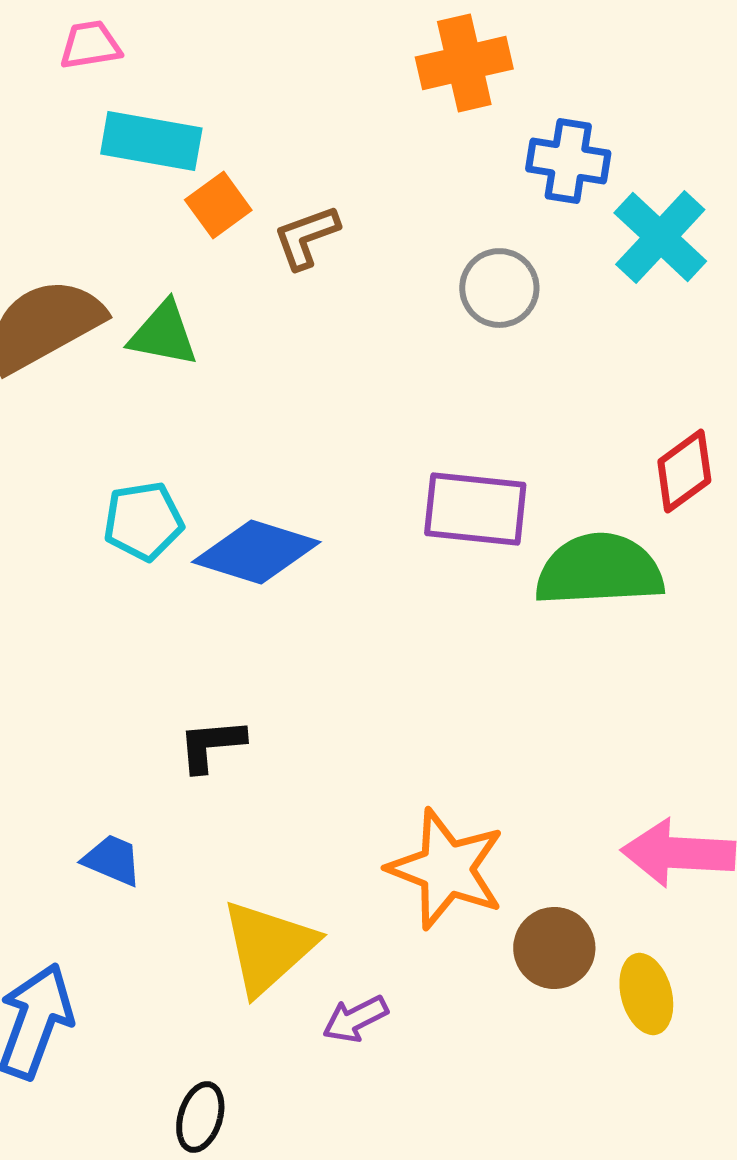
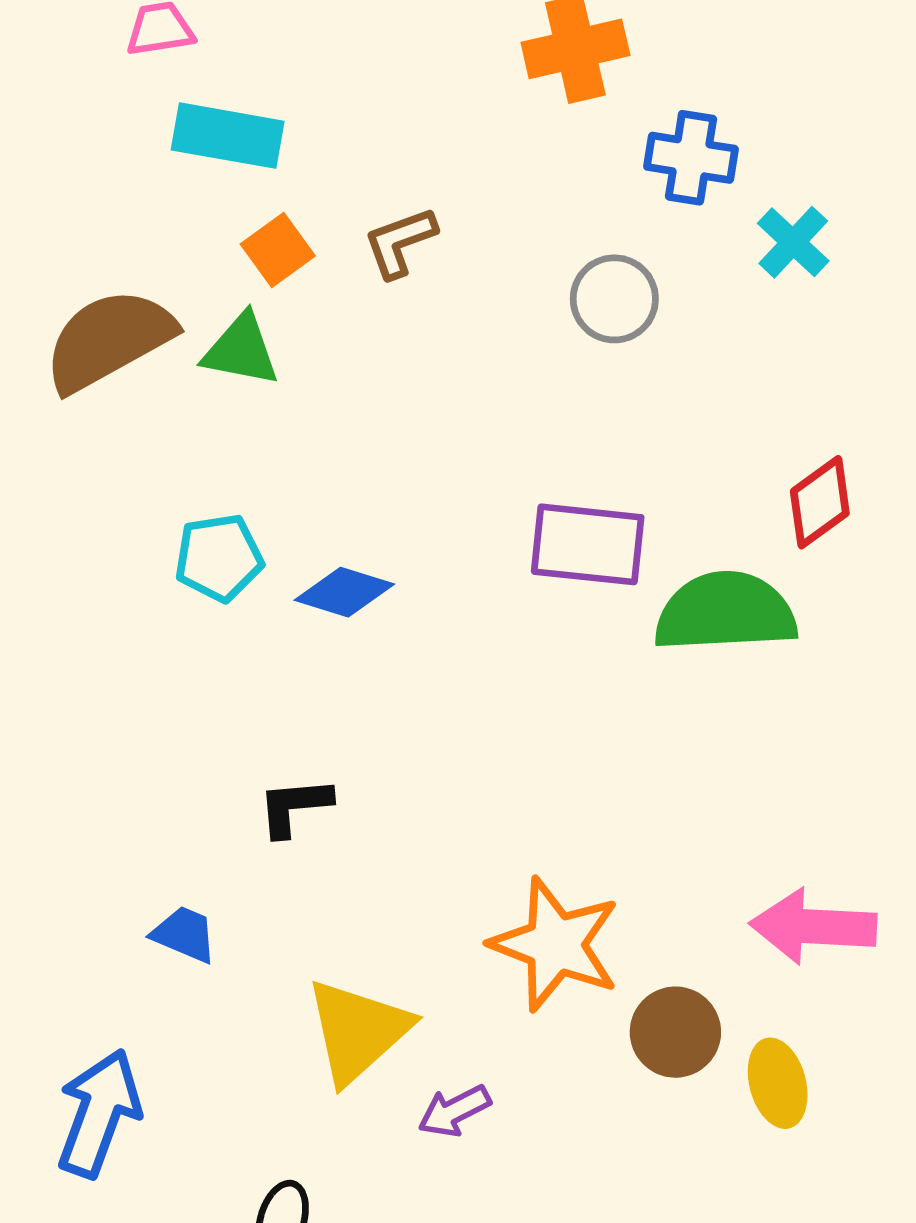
orange square: (218, 205) -> (278, 250), moved
cyan cross: (660, 237) -> (793, 242), size x0.7
blue diamond: (256, 552) -> (344, 592), size x0.7

